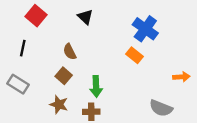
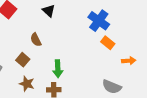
orange rectangle: (135, 55) -> (108, 43), moved
brown square: (64, 76) -> (23, 60), moved

